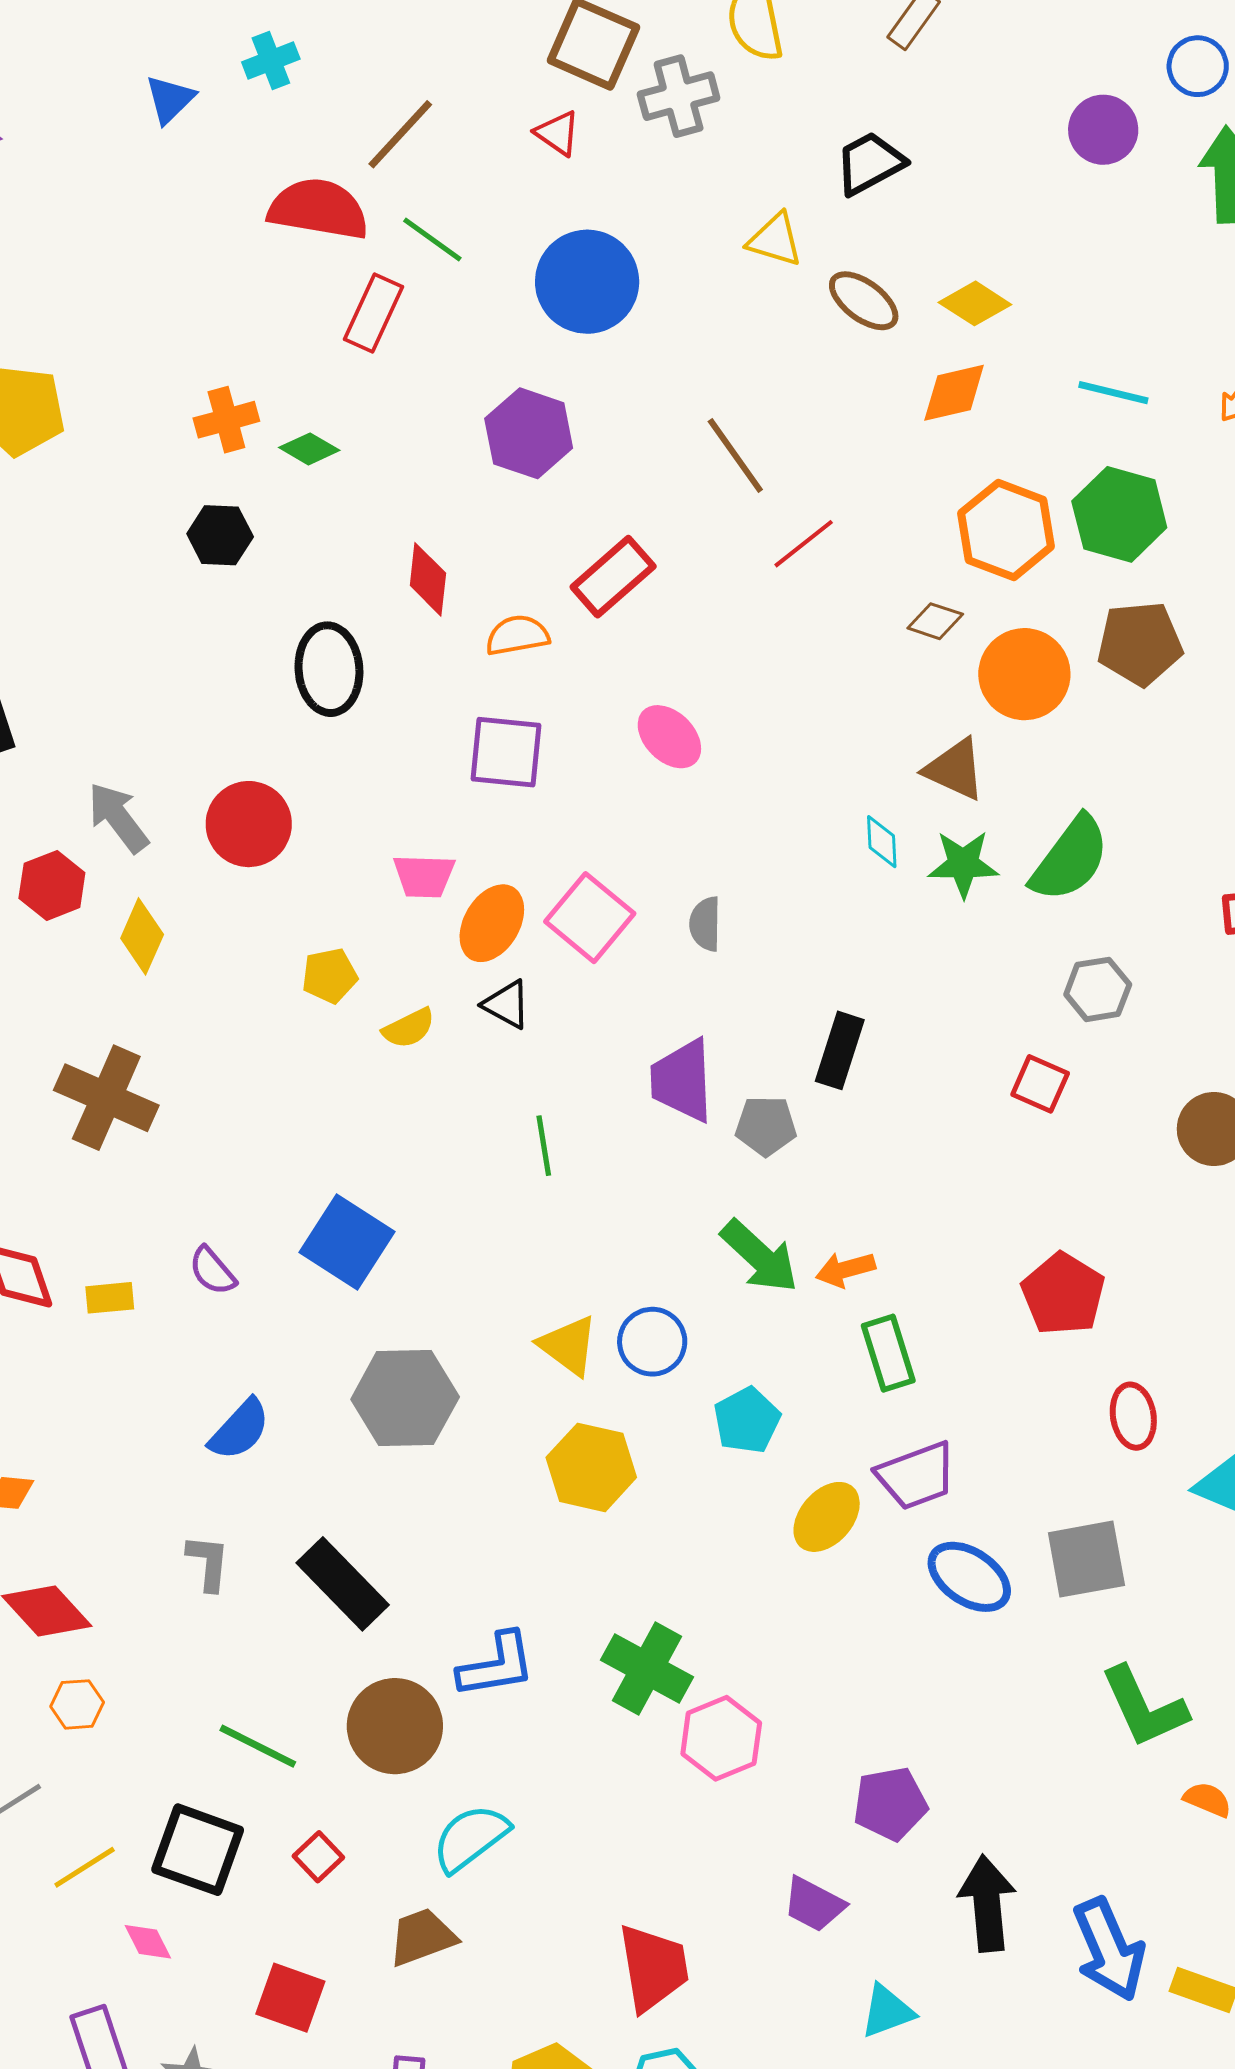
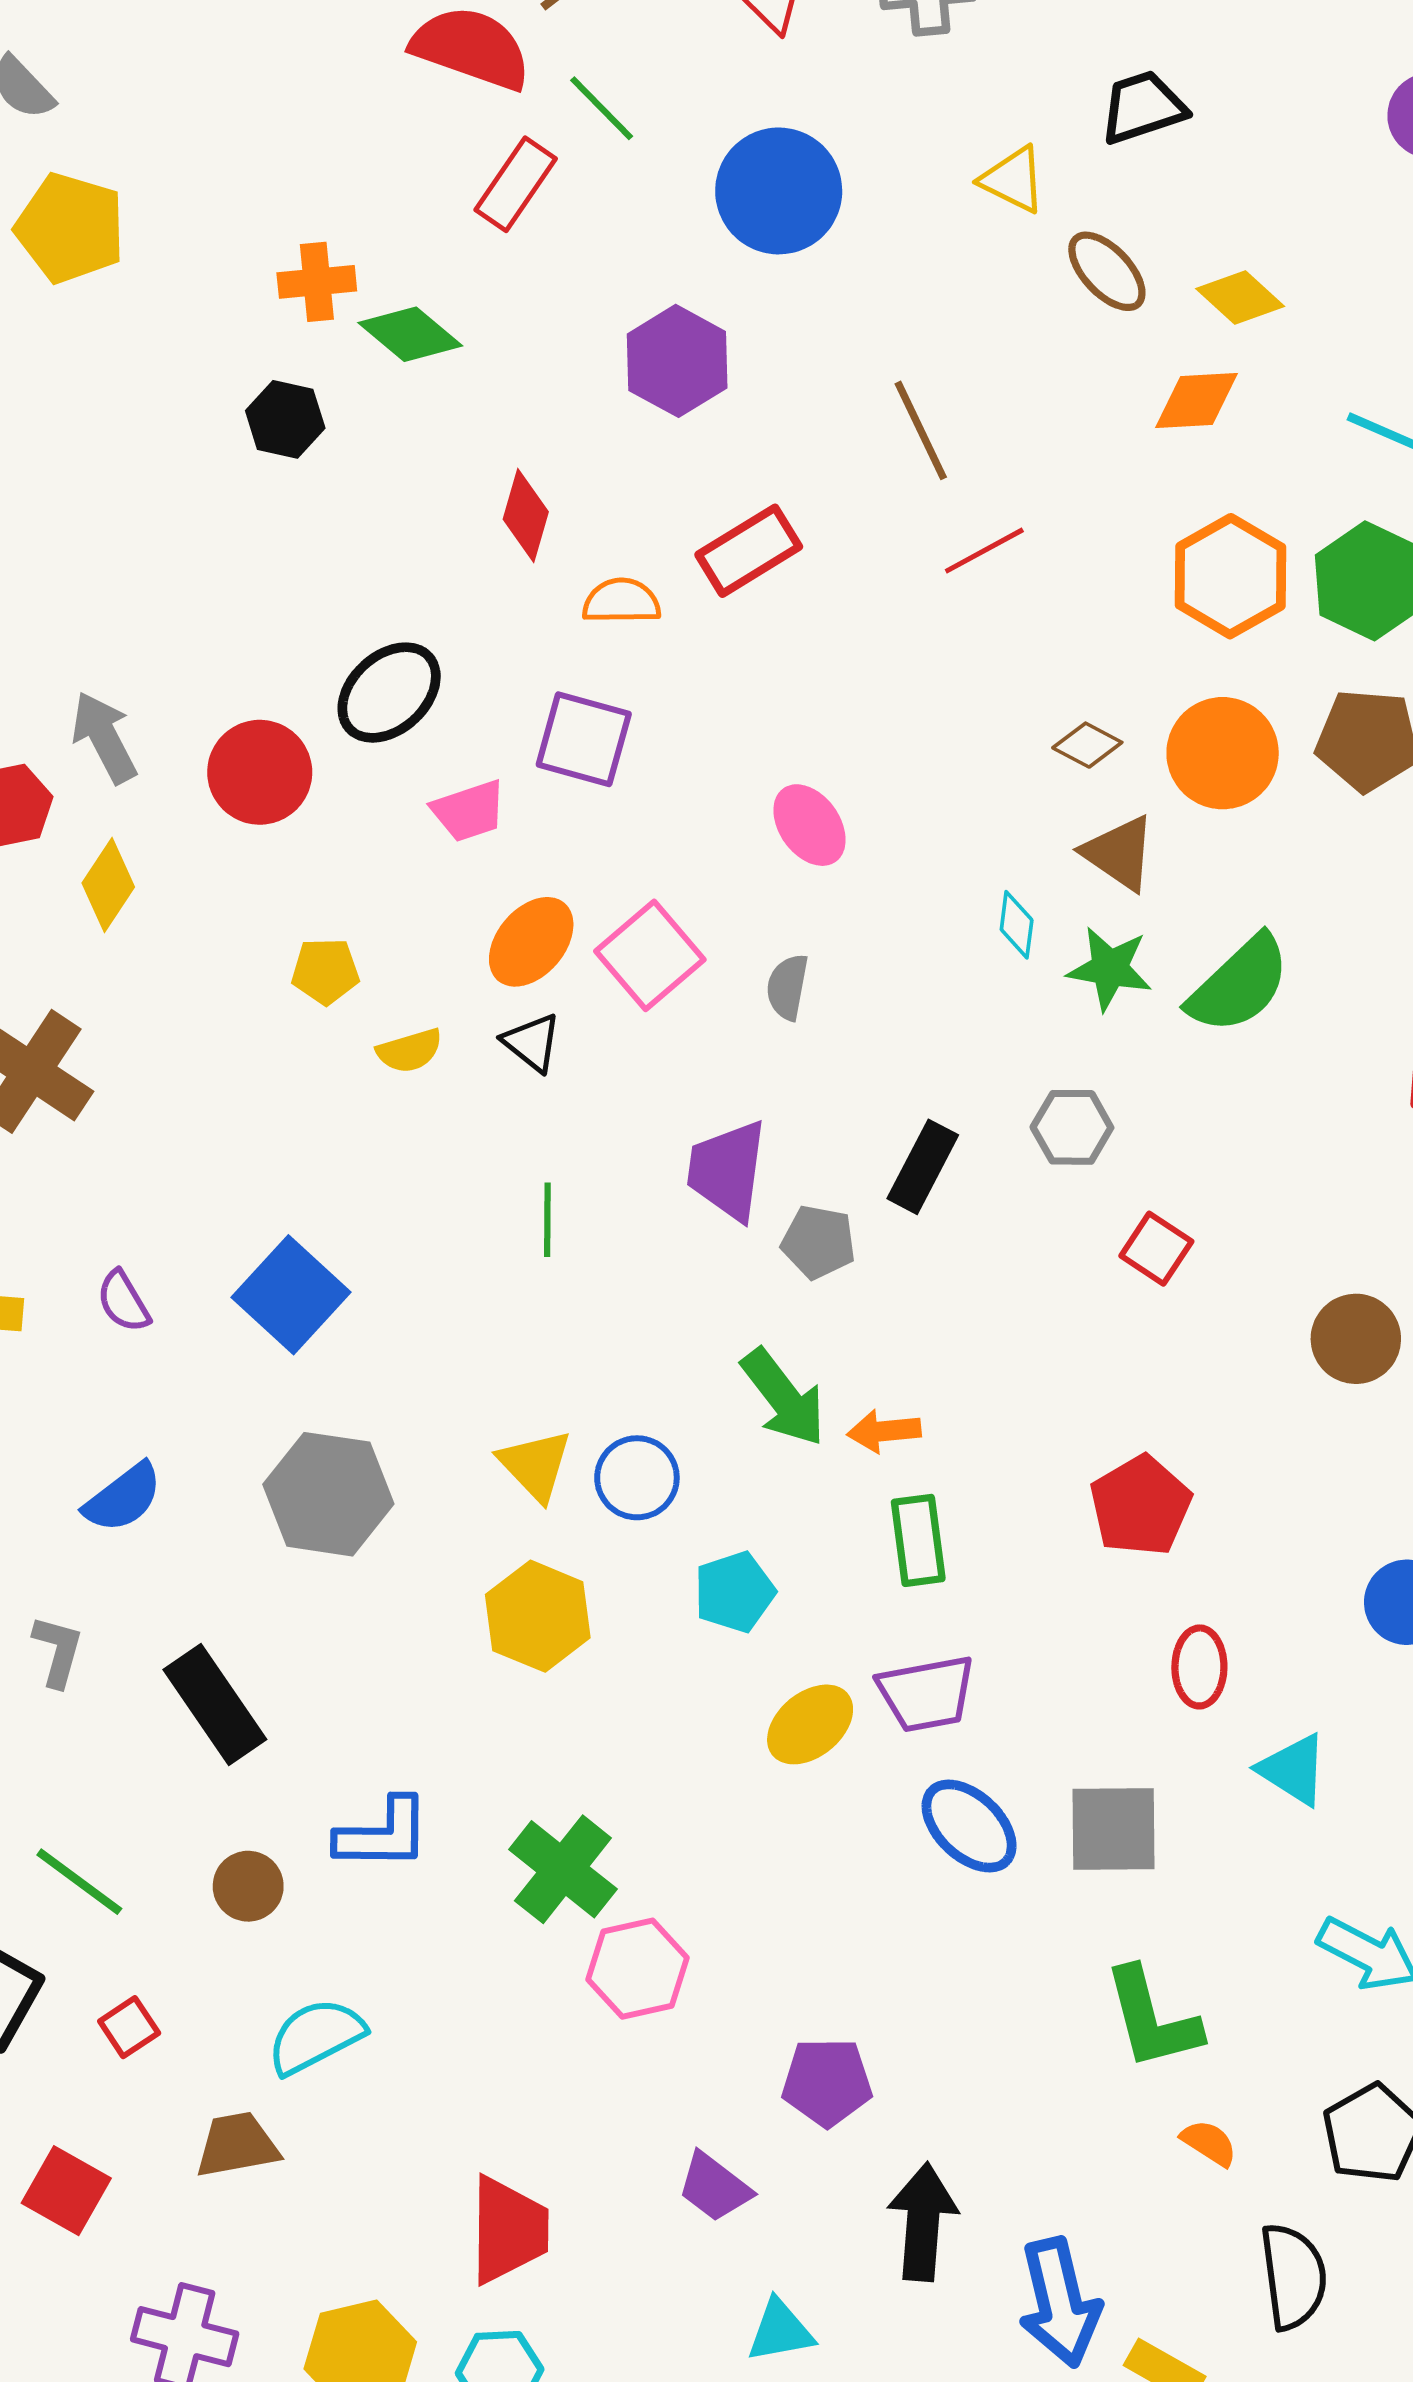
green diamond: (309, 449) -> (410, 334), size x1.4
brown diamond: (935, 621) -> (1087, 745), moved
black ellipse: (329, 669) -> (389, 693), moved, turned 42
pink ellipse: (669, 737) -> (809, 825), moved
pink trapezoid: (424, 876) -> (469, 811), moved, turned -30
gray hexagon: (1098, 989) -> (1072, 1127), moved
brown circle: (395, 1726) -> (248, 1886), size x0.6

